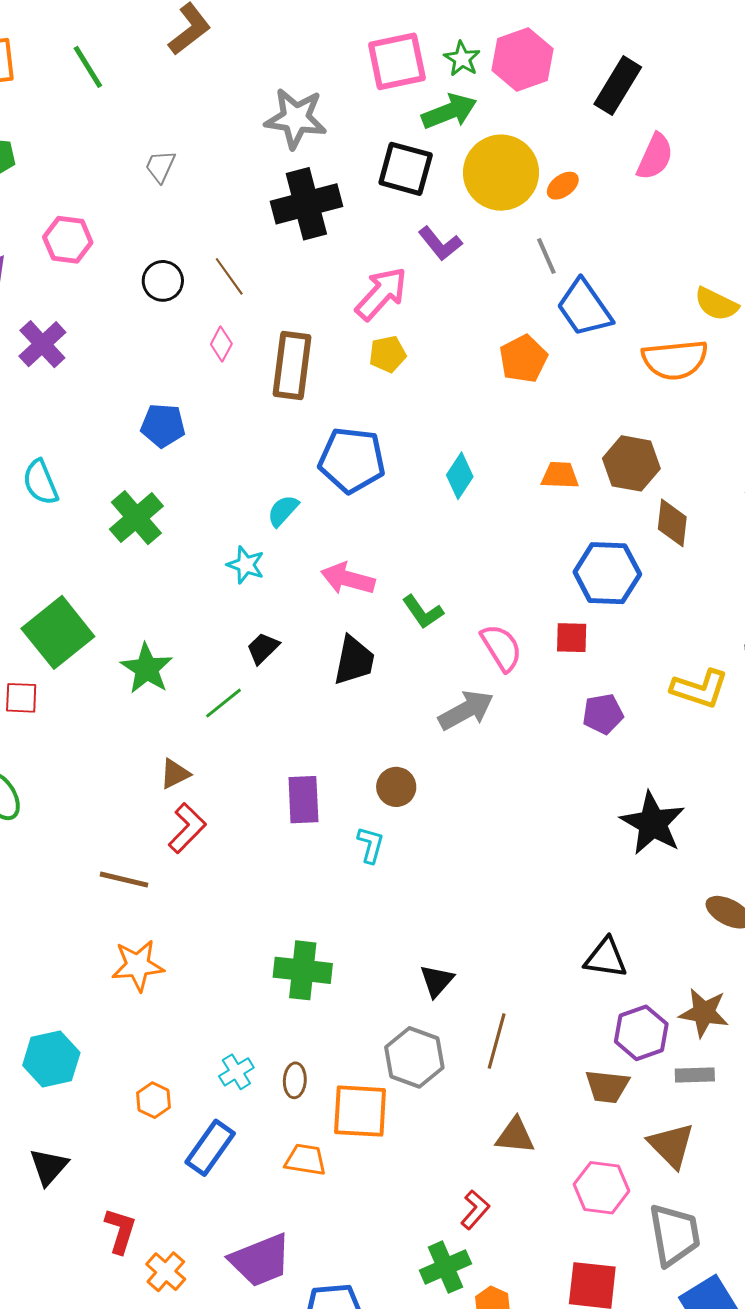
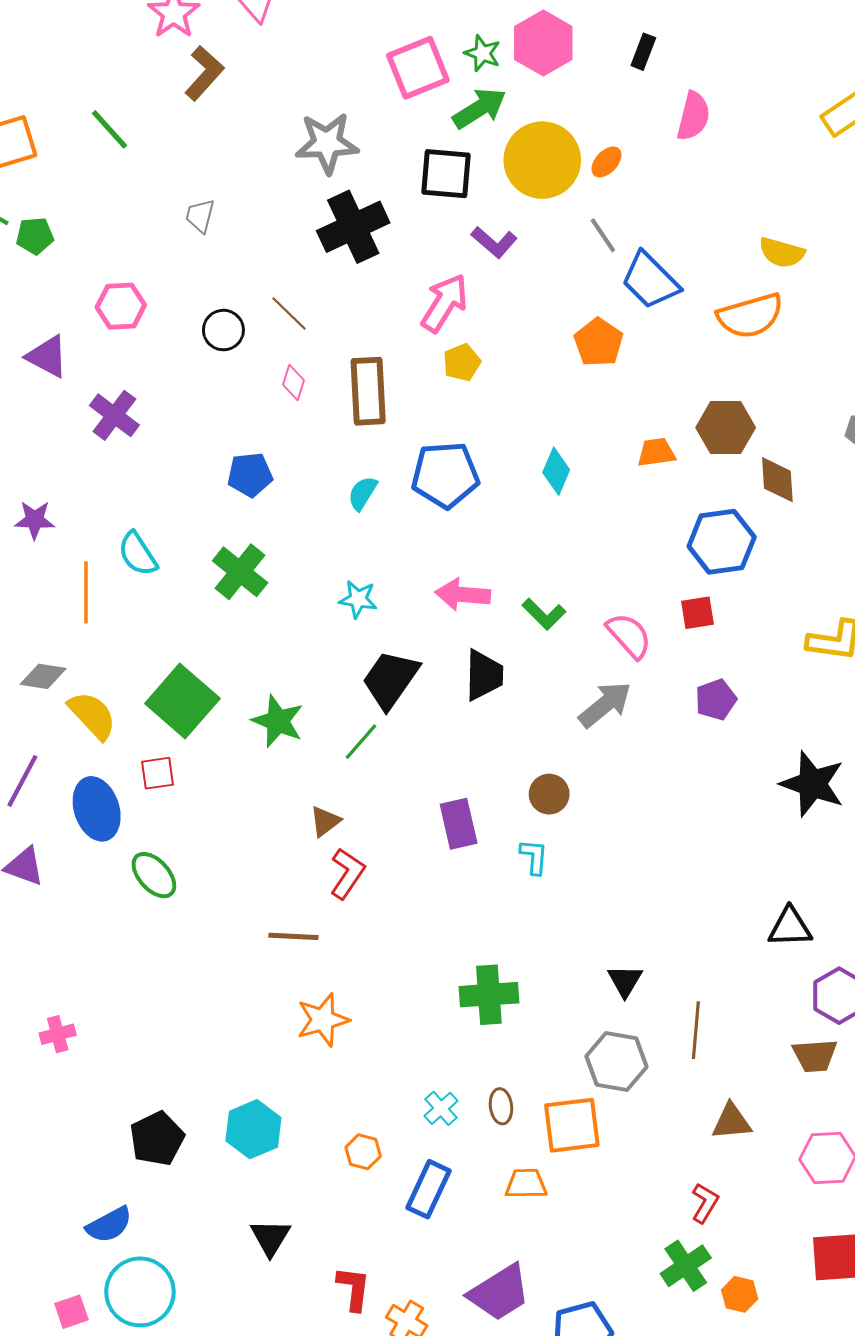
black rectangle: (618, 86) -> (643, 52), size x0.6
cyan semicircle: (283, 511) -> (363, 493), moved
black trapezoid: (263, 648) -> (390, 679), size x1.8
purple pentagon: (603, 714) -> (716, 700), moved

